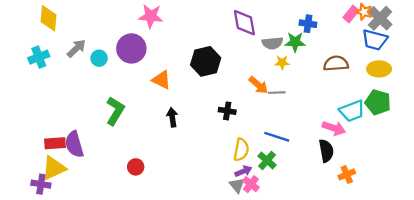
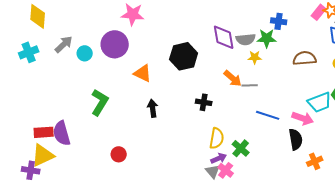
purple diamond: (244, 23) -> (224, 37), moved
blue line: (277, 137) -> (268, 115), moved

